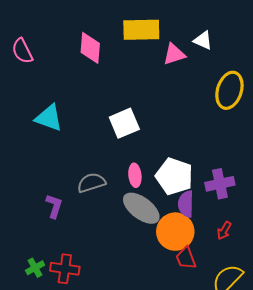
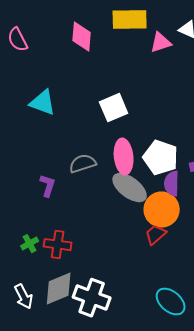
pink ellipse: (135, 175) -> (124, 157), size x1.6
red trapezoid: (186, 258) -> (156, 235), moved, turned 70

